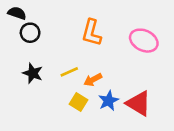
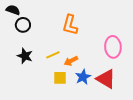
pink ellipse: (144, 41) -> (113, 47), moved, turned 60
yellow square: (78, 102) -> (60, 78), turned -32

